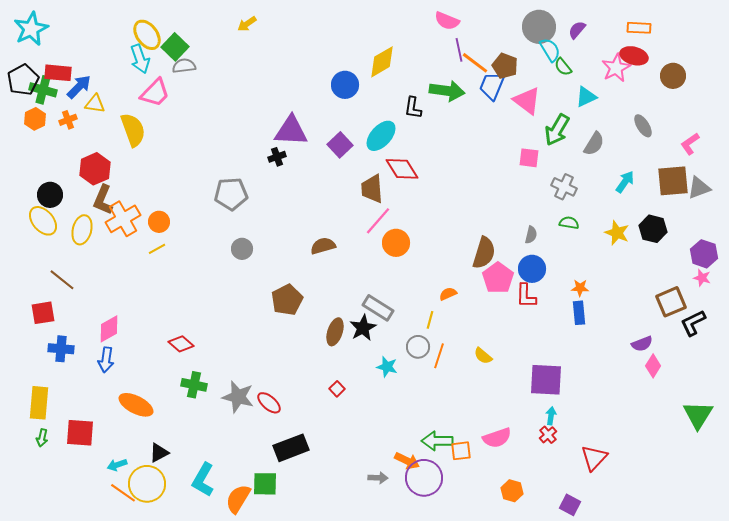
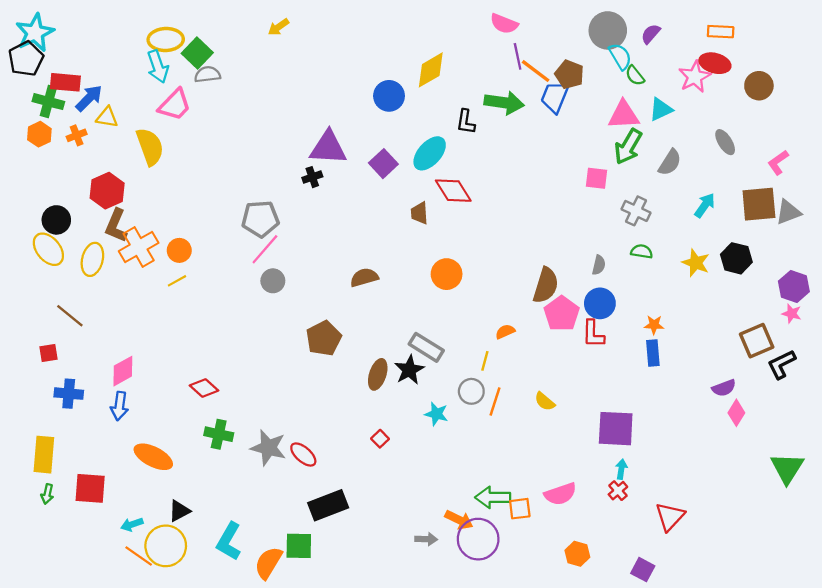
yellow ellipse: (147, 35) -> (166, 39), turned -56
black pentagon: (23, 80) -> (26, 59), moved
pink triangle: (527, 101) -> (624, 115), moved, turned -40
brown trapezoid: (372, 189) -> (419, 213), size x0.7
pink line: (378, 221) -> (265, 249), moved
red square: (43, 313) -> (48, 353), size x0.7

